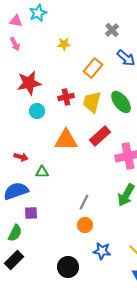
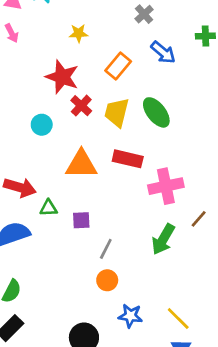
red star: (29, 83) -> (62, 77), moved, turned 30
red cross: (66, 97) -> (81, 106), turned -35
red rectangle: (100, 136) -> (128, 159), turned 55
red arrow: (21, 157) -> (20, 187), size x1.6
purple square: (31, 213) -> (81, 220), moved

